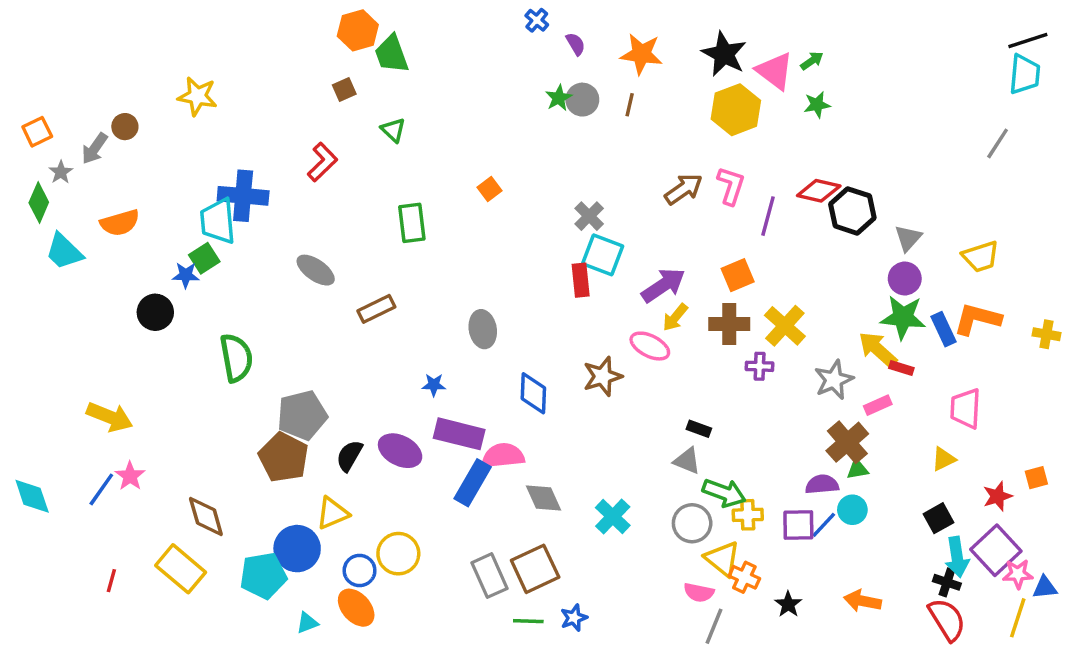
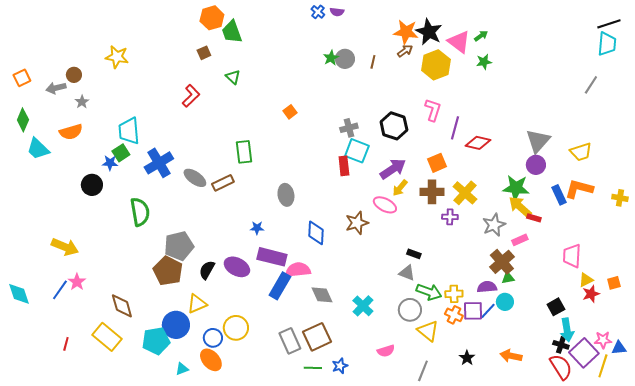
purple semicircle: (576, 44) -> (337, 12), moved, turned 128
orange star: (641, 54) -> (406, 32), moved
gray arrow: (95, 149) -> (56, 88), turned 42
gray star: (61, 172) -> (82, 102), moved
brown arrow: (684, 189) -> (405, 51), moved, size x0.7
red diamond: (819, 191) -> (478, 143), moved
blue cross: (243, 196) -> (159, 163), moved, turned -36
black hexagon: (852, 211) -> (394, 126), moved
gray cross: (589, 216) -> (349, 128), turned 30
green rectangle: (412, 223) -> (244, 152), moved
gray triangle: (908, 238) -> (538, 141), size x1.5
gray ellipse: (316, 270) -> (195, 178), moved
green star: (903, 317) -> (516, 188), moved
pink trapezoid: (965, 408) -> (572, 256), moved
yellow triangle: (944, 459) -> (586, 280), moved
yellow cross: (748, 515) -> (454, 294), moved
purple square: (996, 550) -> (584, 353), moved
orange cross: (744, 577) -> (454, 315), moved
pink semicircle: (699, 592) -> (386, 351), moved, turned -30

